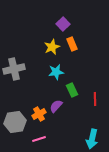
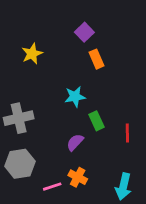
yellow star: (52, 47) -> (32, 54), moved
gray cross: (14, 69) -> (19, 118), moved
orange cross: (39, 114) -> (78, 177), moved, turned -32

